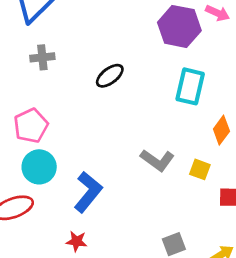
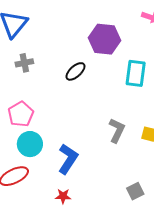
purple hexagon: (179, 26) -> (104, 39), moved
gray L-shape: (157, 160) -> (117, 130), turned -95

